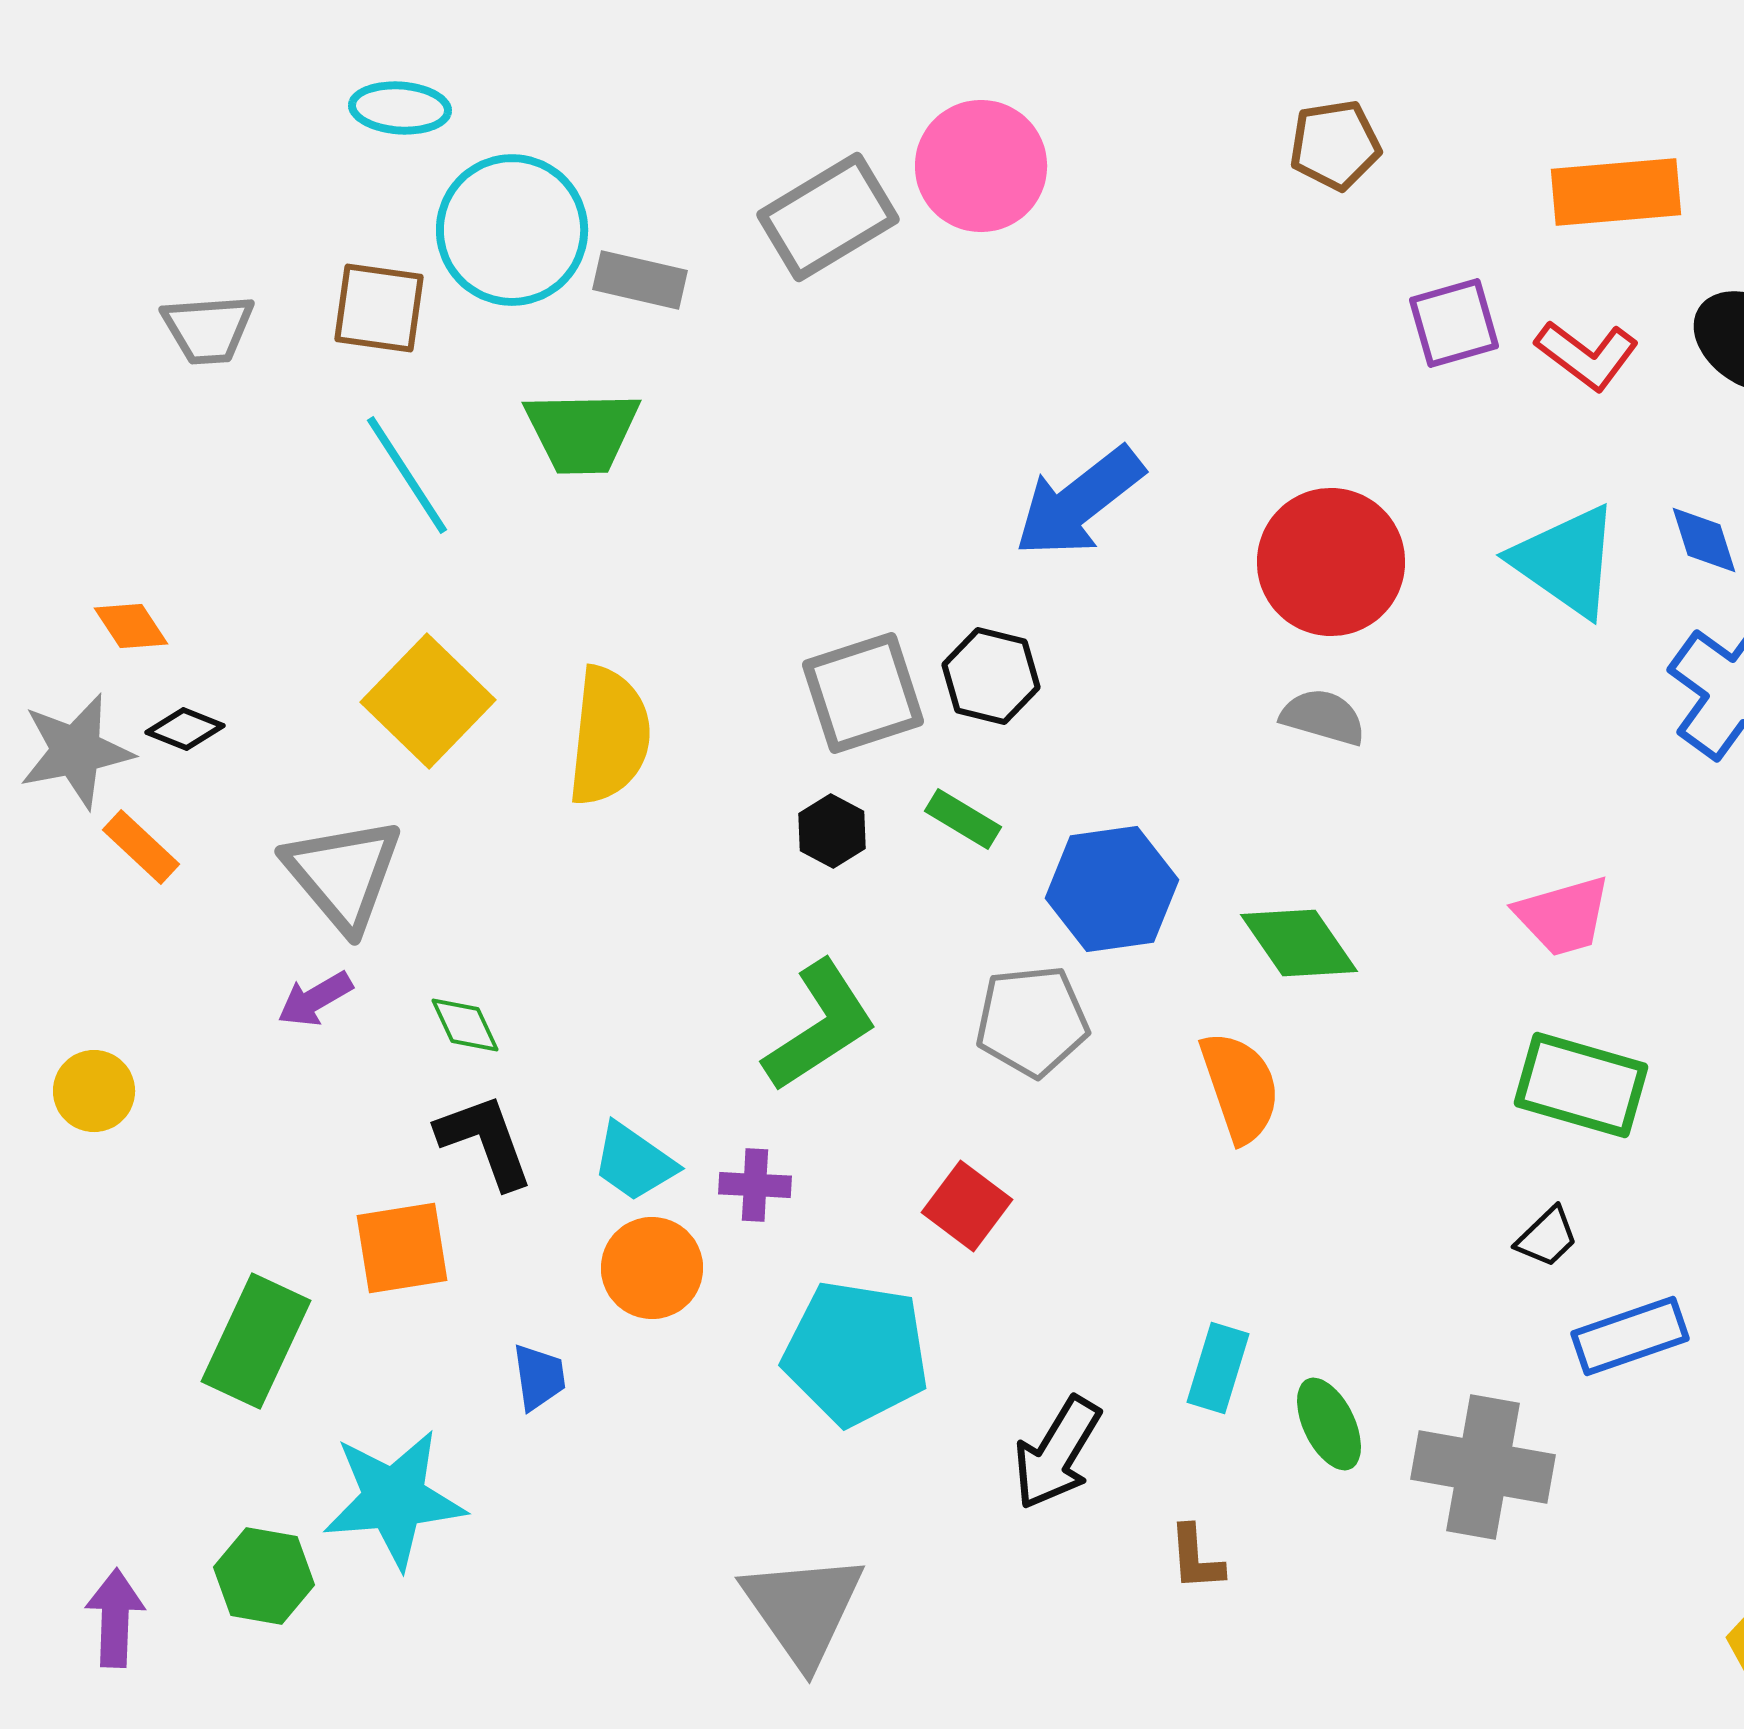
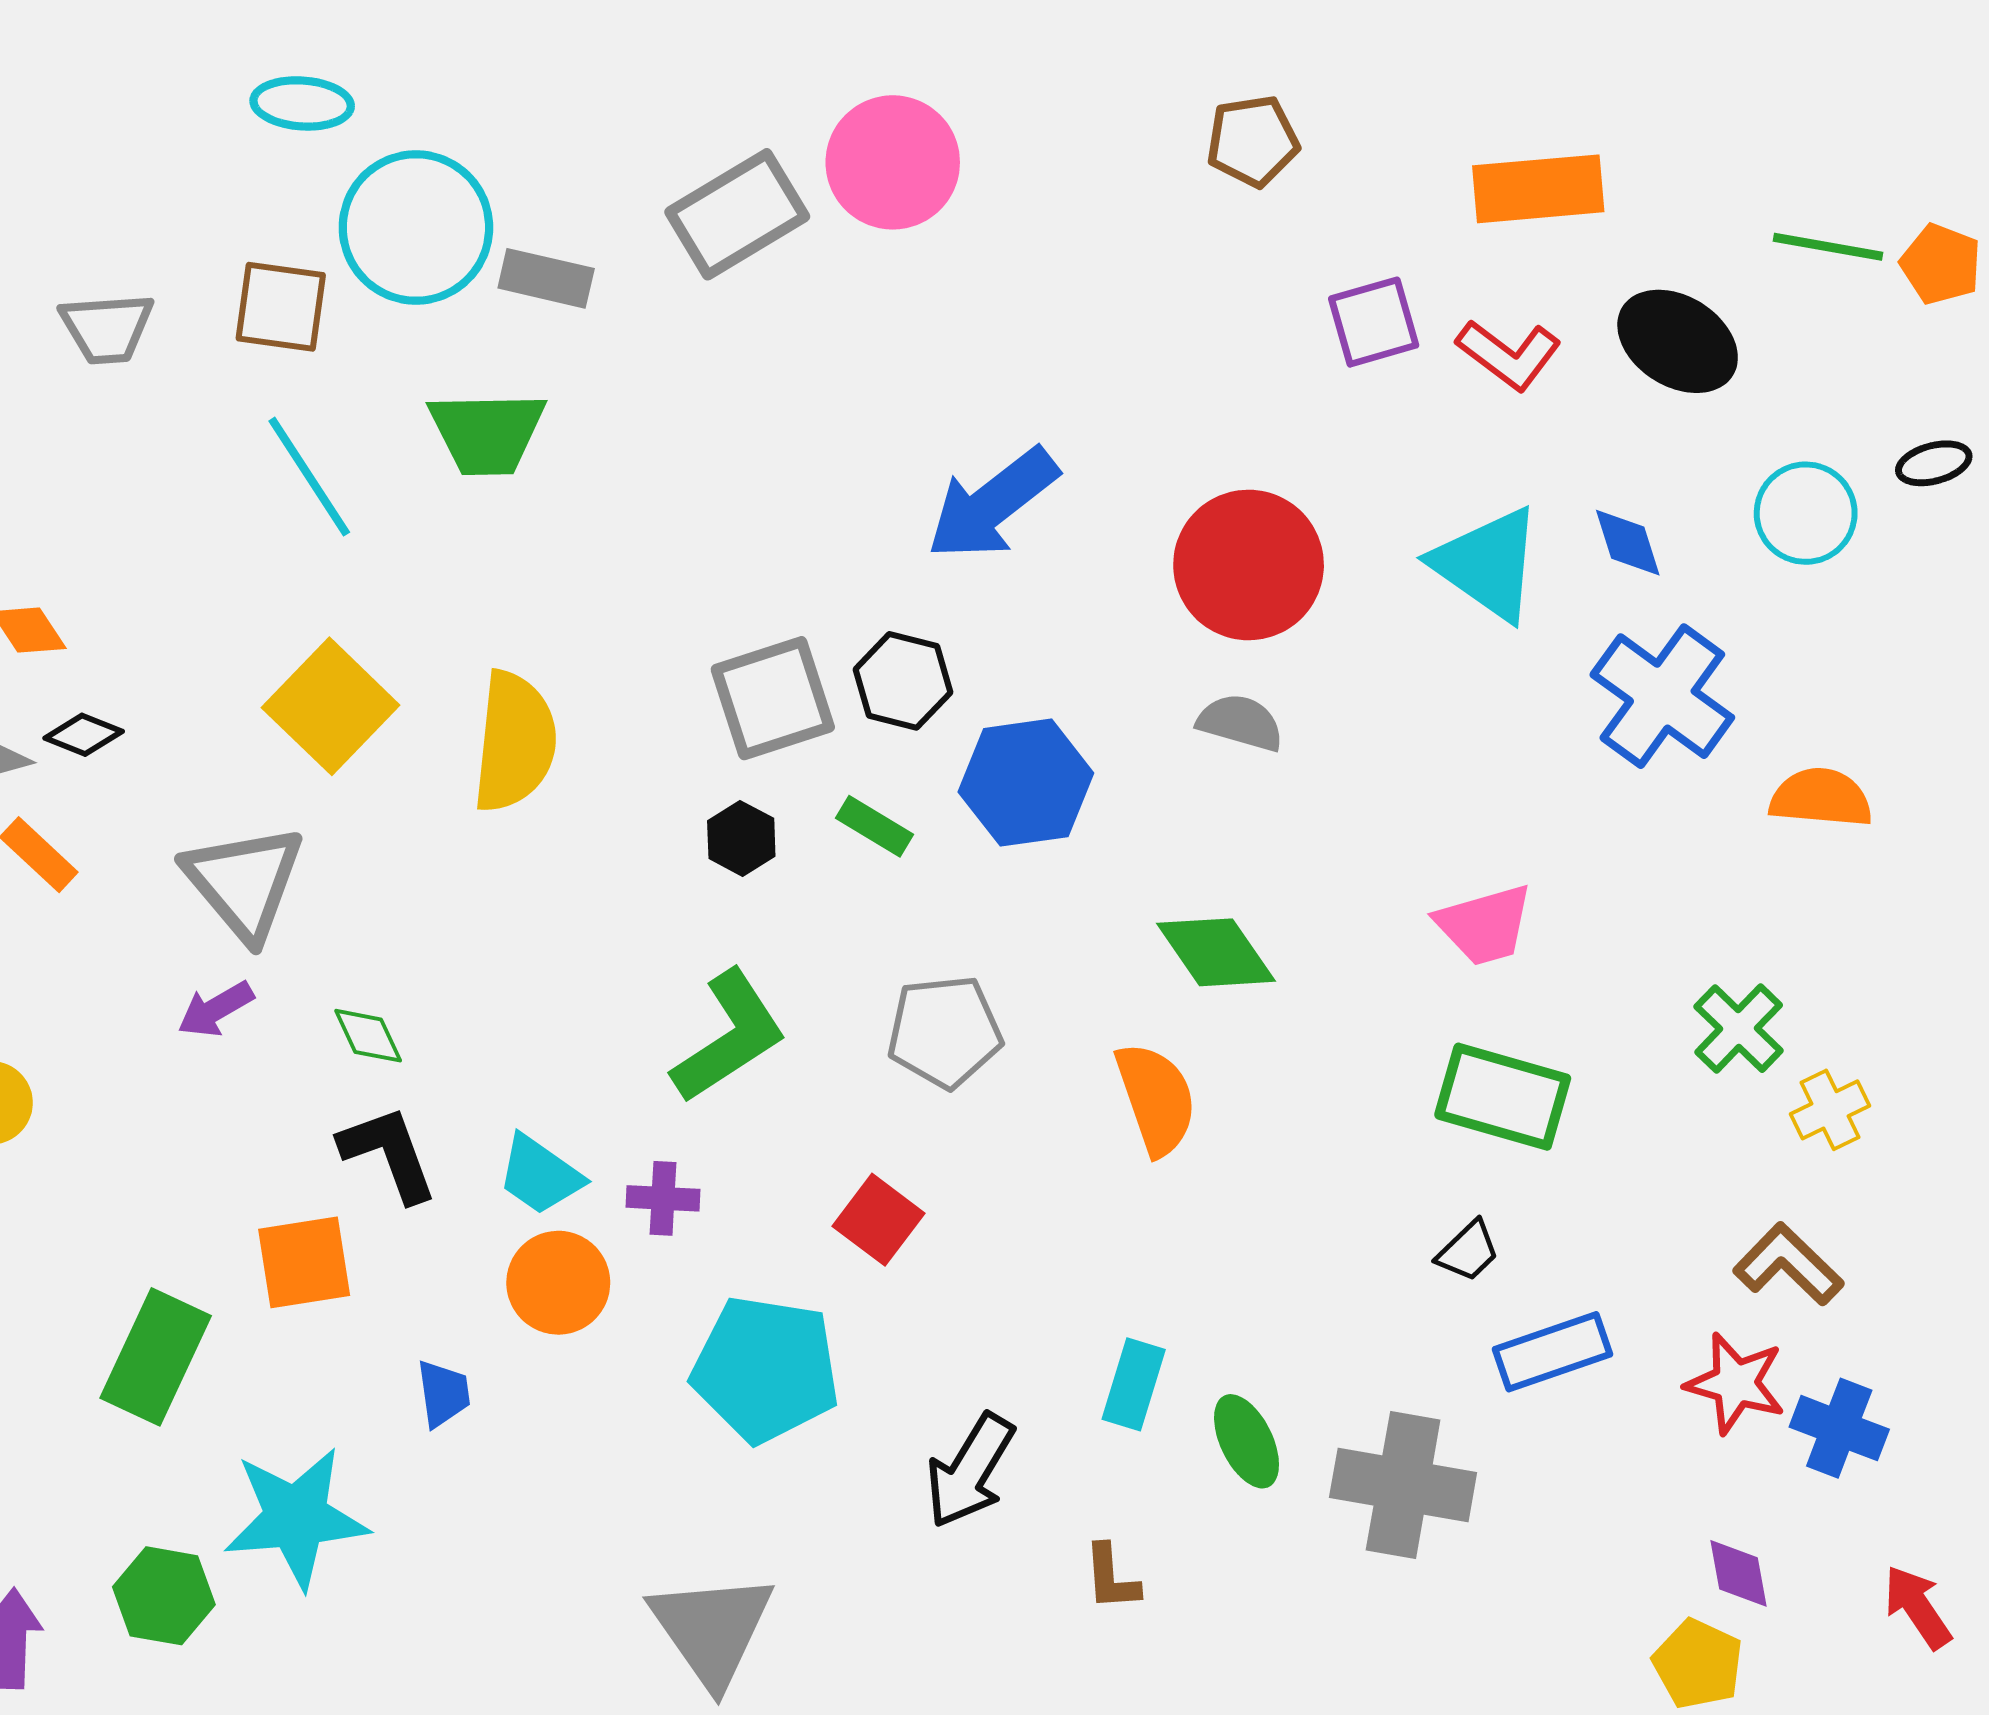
blue hexagon: (1112, 889) -> (1026, 783), moved

